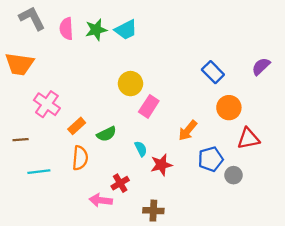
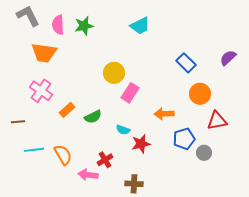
cyan trapezoid: (126, 30) -> (140, 26), moved
orange trapezoid: (19, 64) -> (44, 53), moved
orange arrow: (188, 130) -> (164, 114), turned 48
cyan semicircle: (141, 149) -> (123, 130), turned 136
orange semicircle: (80, 158) -> (63, 155), moved, turned -35

